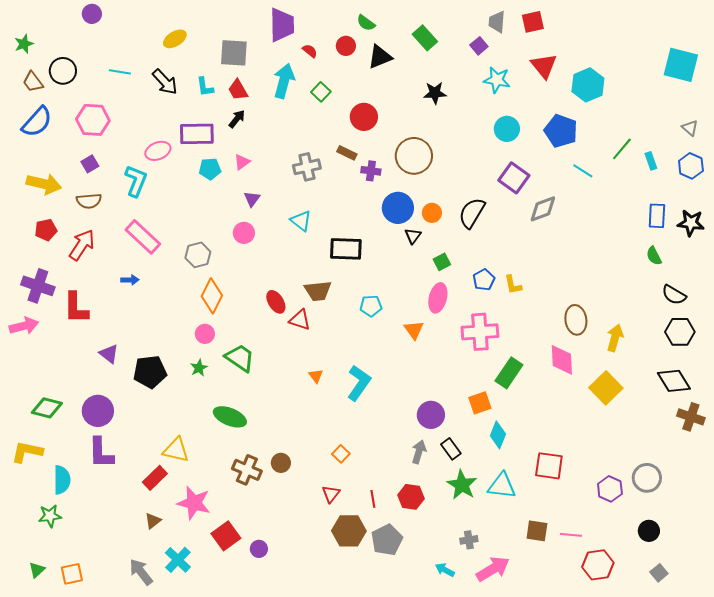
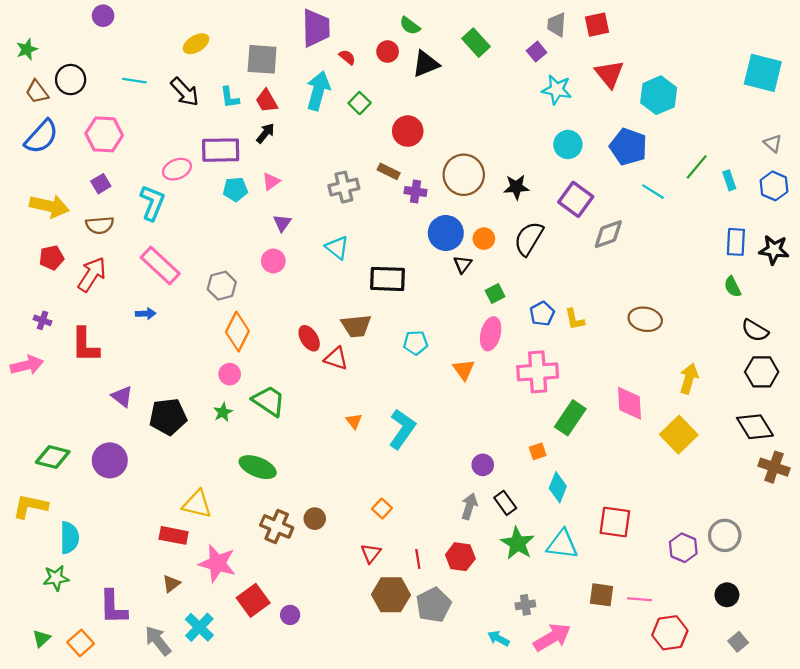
black star: (435, 93) -> (516, 187), moved
purple cross: (38, 286) -> (43, 320), size x0.5
brown ellipse: (576, 320) -> (645, 319), moved, turned -72
orange square: (480, 403) -> (538, 451), size x0.7
purple circle: (431, 415) -> (483, 465), size x0.7
purple L-shape: (101, 453) -> (113, 607), moved
red rectangle: (155, 478) -> (174, 535), turned 55
orange square: (72, 574) -> (81, 643), turned -30

